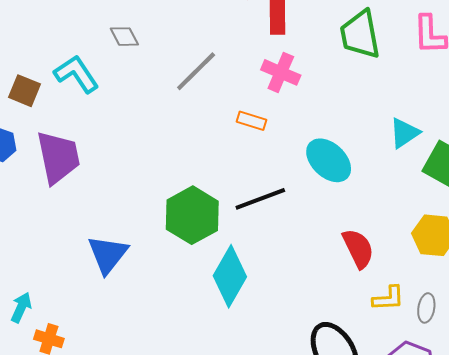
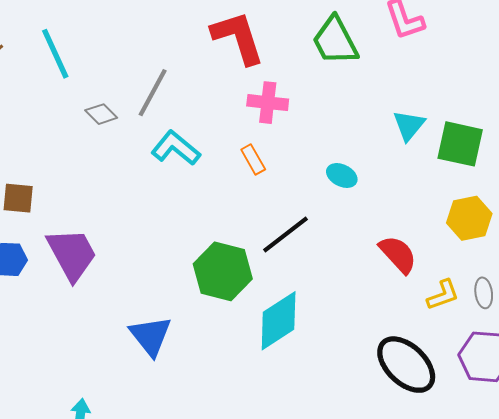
gray line: (196, 71) -> (153, 93), moved
cyan L-shape: (76, 74) -> (176, 148), moved
orange rectangle: (252, 121) -> (253, 159), turned 60
cyan ellipse: (329, 160) -> (342, 175), size x0.6
cyan diamond: (230, 276) -> (279, 321), turned 44

